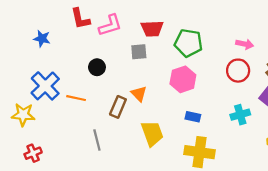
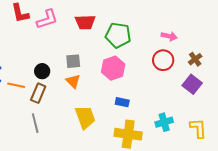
gray square: (139, 52) -> (73, 61), moved
black circle: (97, 67) -> (42, 71), moved
brown rectangle: (118, 107) -> (38, 93), moved
cyan cross: (240, 115) -> (164, 122), moved

